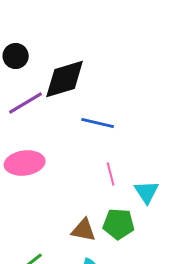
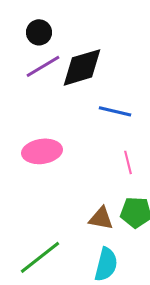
black circle: (16, 56) -> (39, 32), moved
purple line: (26, 103) -> (43, 66), moved

